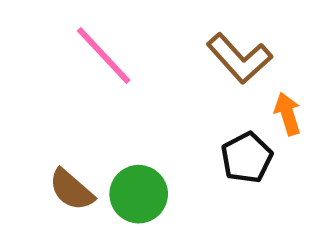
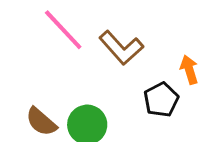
brown L-shape: (239, 58) -> (121, 48), moved

